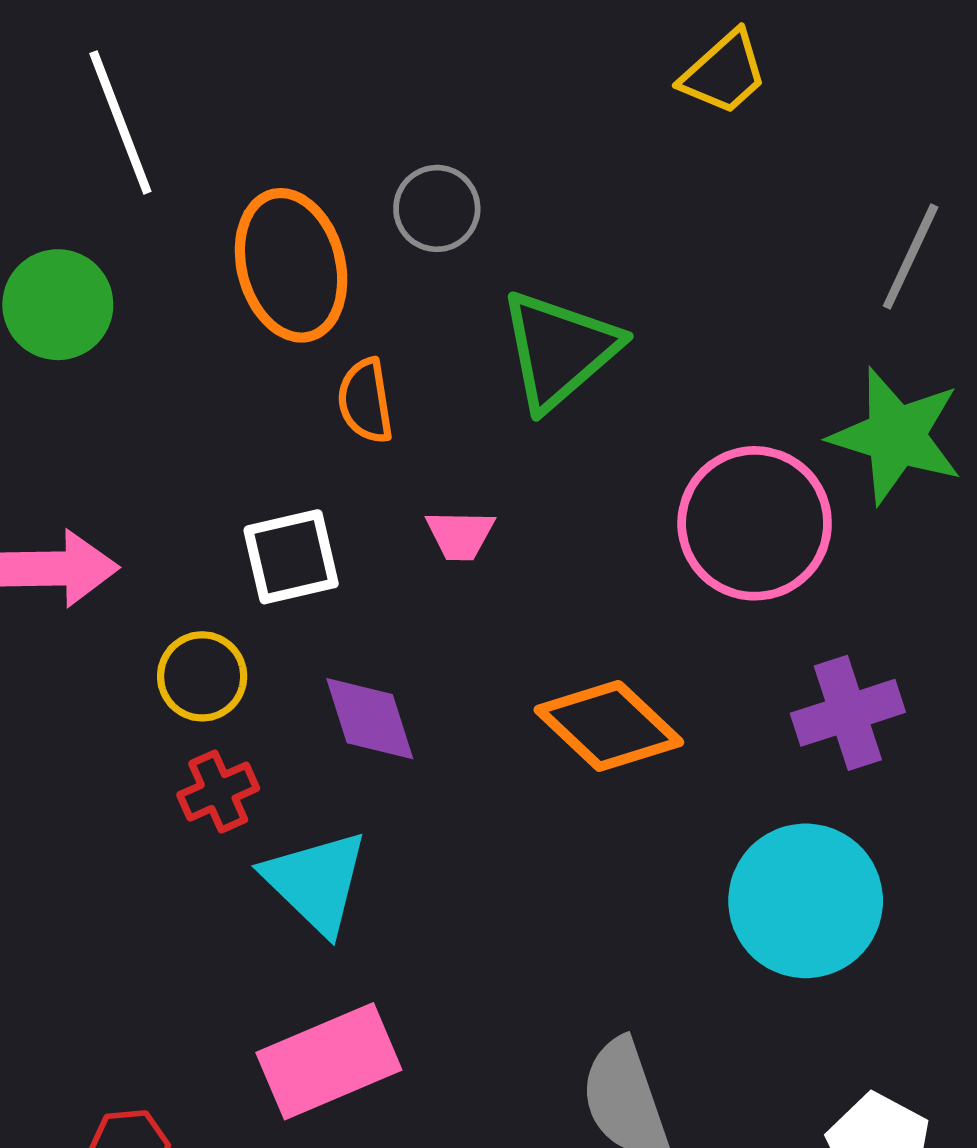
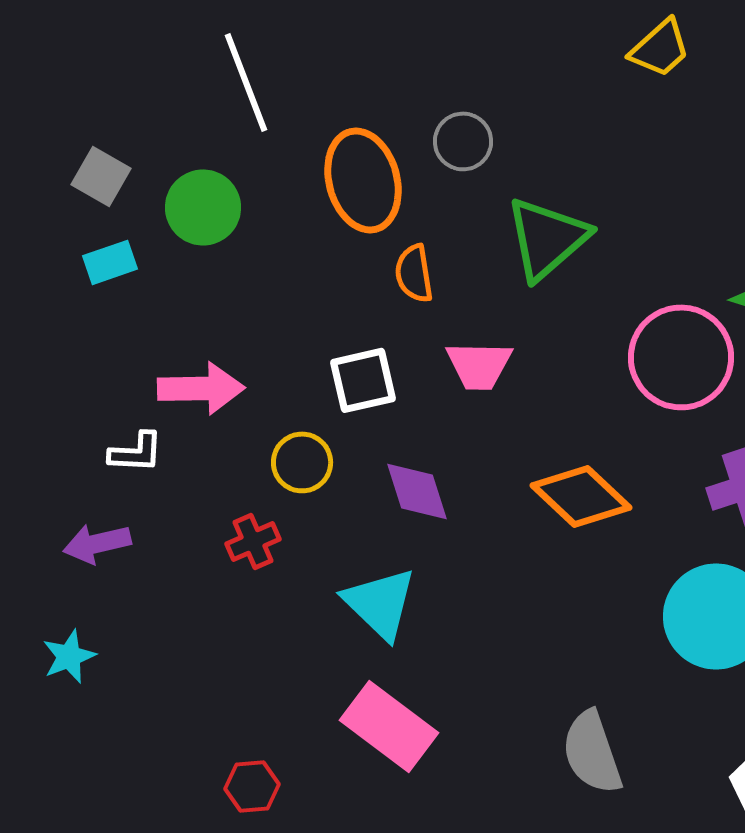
pink trapezoid: (460, 535) -> (479, 365), size x1.4
red cross: (218, 792) -> (253, 541), moved
pink rectangle: (329, 1061) -> (389, 726), turned 60

